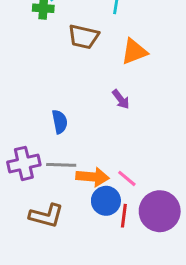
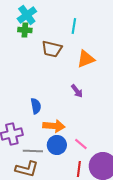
gray line: (61, 165) -> (33, 151), moved
orange arrow: (93, 177) -> (54, 126), moved
blue circle: (106, 201) -> (57, 145), moved

